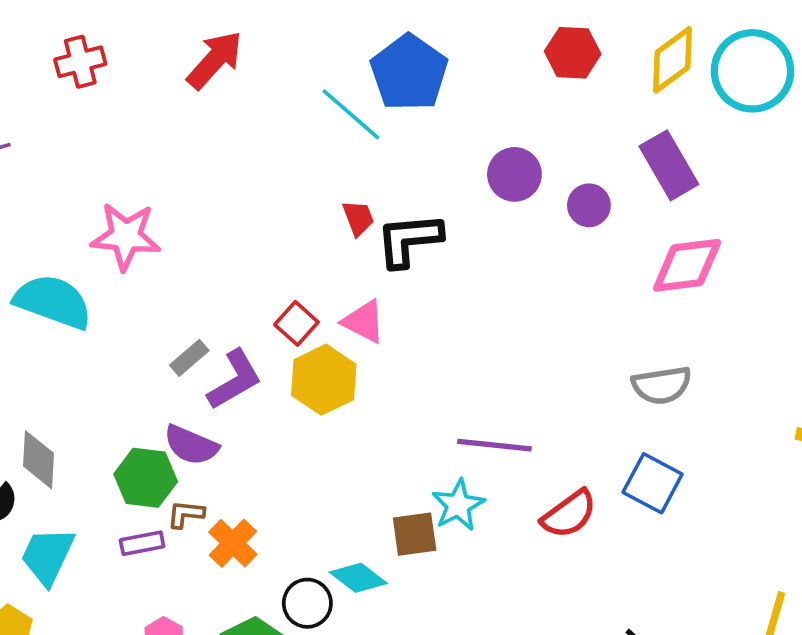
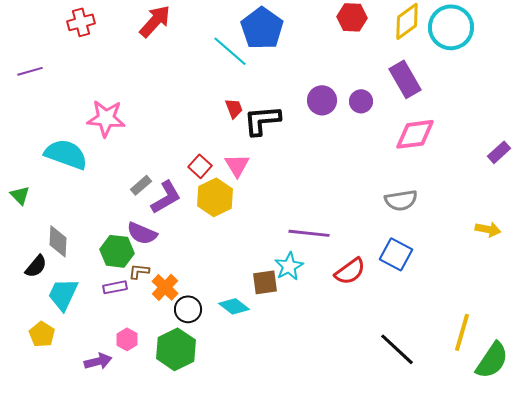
purple circle: (514, 174) -> (322, 100), moved
pink triangle: (364, 322) -> (237, 165), turned 32
black circle: (307, 603) -> (188, 309), moved

